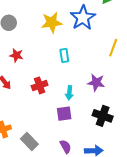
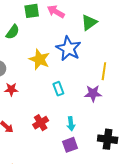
yellow star: (52, 22) -> (39, 59), turned -30
red star: (16, 55) -> (11, 89), moved
purple star: (96, 82) -> (93, 93), moved

